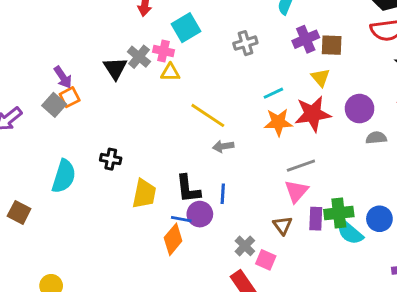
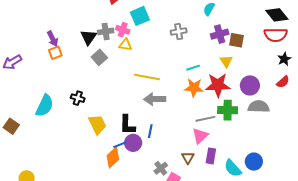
gray cross: (139, 57) -> (106, 31), turned 35
gray square: (54, 105) -> (99, 57), moved
yellow line: (208, 115) -> (147, 77), turned -30
gray semicircle: (376, 138) -> (259, 107), size x1.5
gray arrow: (223, 146) -> (155, 99), size x1.5
yellow trapezoid: (144, 194) -> (97, 124), turned -45
green cross: (339, 213) -> (228, 110), moved
blue line: (181, 219) -> (120, 145), turned -40

